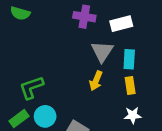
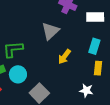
gray triangle: (102, 51) -> (50, 31), moved
yellow rectangle: (130, 85) -> (98, 68), moved

